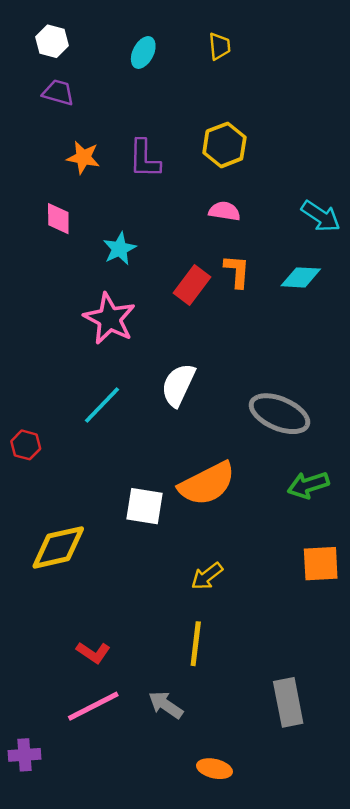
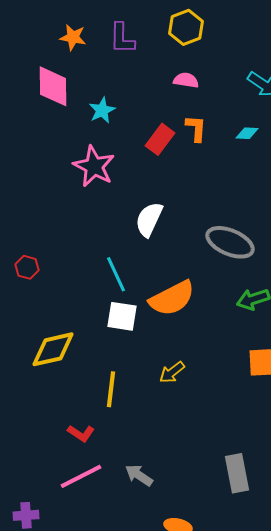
pink diamond: (58, 219) -> (53, 86), size x1.6
cyan diamond: (301, 277) -> (247, 133), size x0.7
cyan line: (102, 405) -> (116, 274), moved, turned -69
yellow line: (196, 644) -> (111, 389), moved

